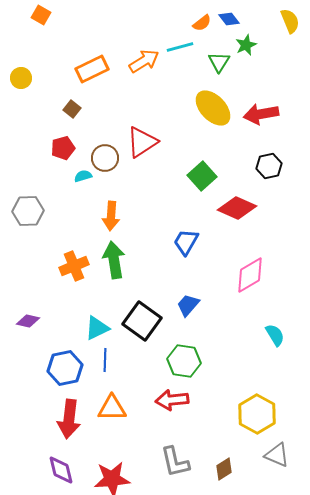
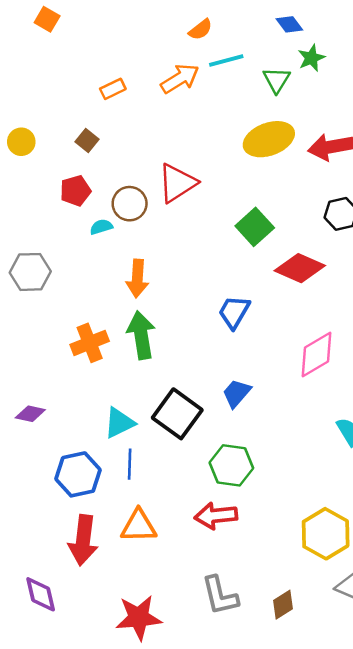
orange semicircle: (202, 23) -> (200, 30), moved
orange rectangle: (92, 69) -> (113, 89), size x0.6
yellow circle: (21, 78) -> (21, 142), moved
yellow ellipse: (213, 108) -> (269, 139), turned -66
purple diamond: (61, 470) -> (41, 594), moved

